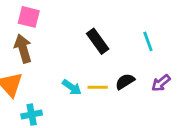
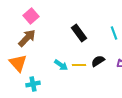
pink square: (29, 17) -> (31, 16), turned 35
brown arrow: (23, 48) -> (27, 38), turned 60

